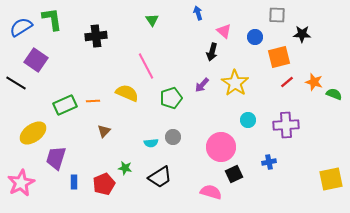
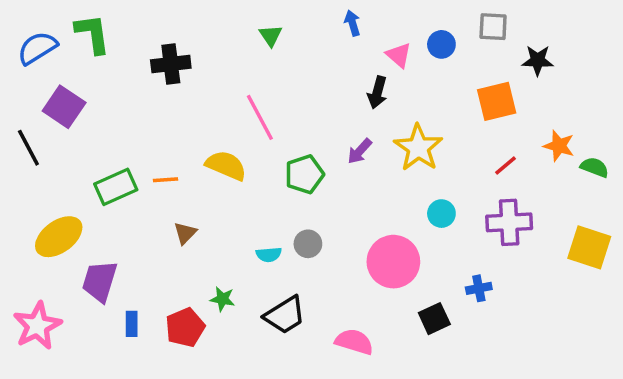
blue circle: (255, 37) -> (441, 44), moved
red line: (287, 82) -> (506, 165), moved
black line: (16, 83) -> (28, 148), turned 30
black square: (234, 174) -> (434, 319), moved
yellow square: (331, 179) -> (589, 247), moved, turned 30
pink semicircle: (211, 192) -> (354, 342), moved

